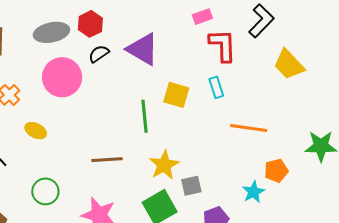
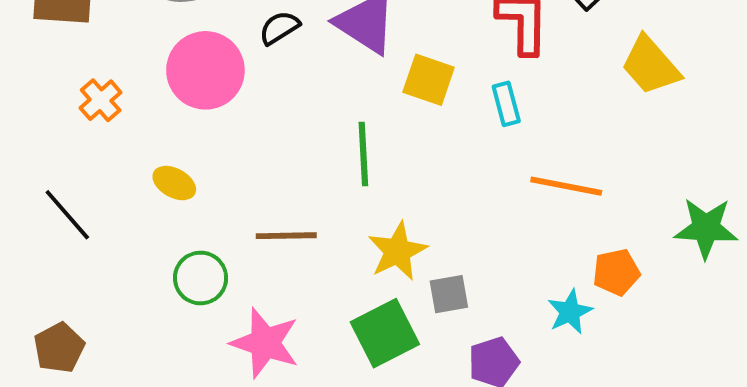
yellow square: (176, 95) -> (429, 80), moved
yellow ellipse: (36, 131) -> (174, 183), moved
green circle: (45, 191) -> (201, 278), moved

